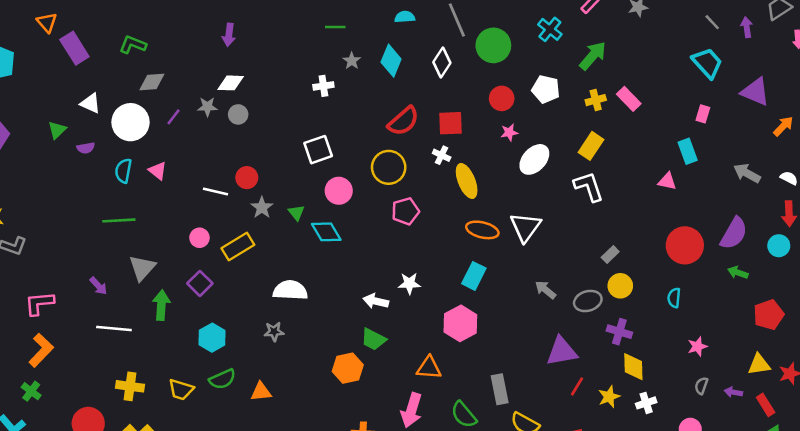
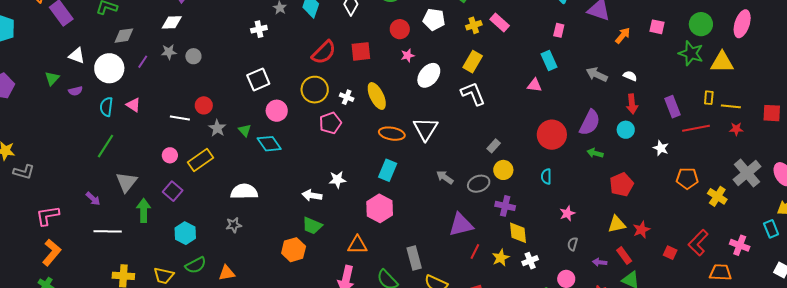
white diamond: (231, 83) -> (172, 22), moved
white cross: (442, 155) -> (347, 97), moved
green line: (119, 220) -> (106, 146), turned -50
purple arrow: (733, 392) -> (600, 262), moved

